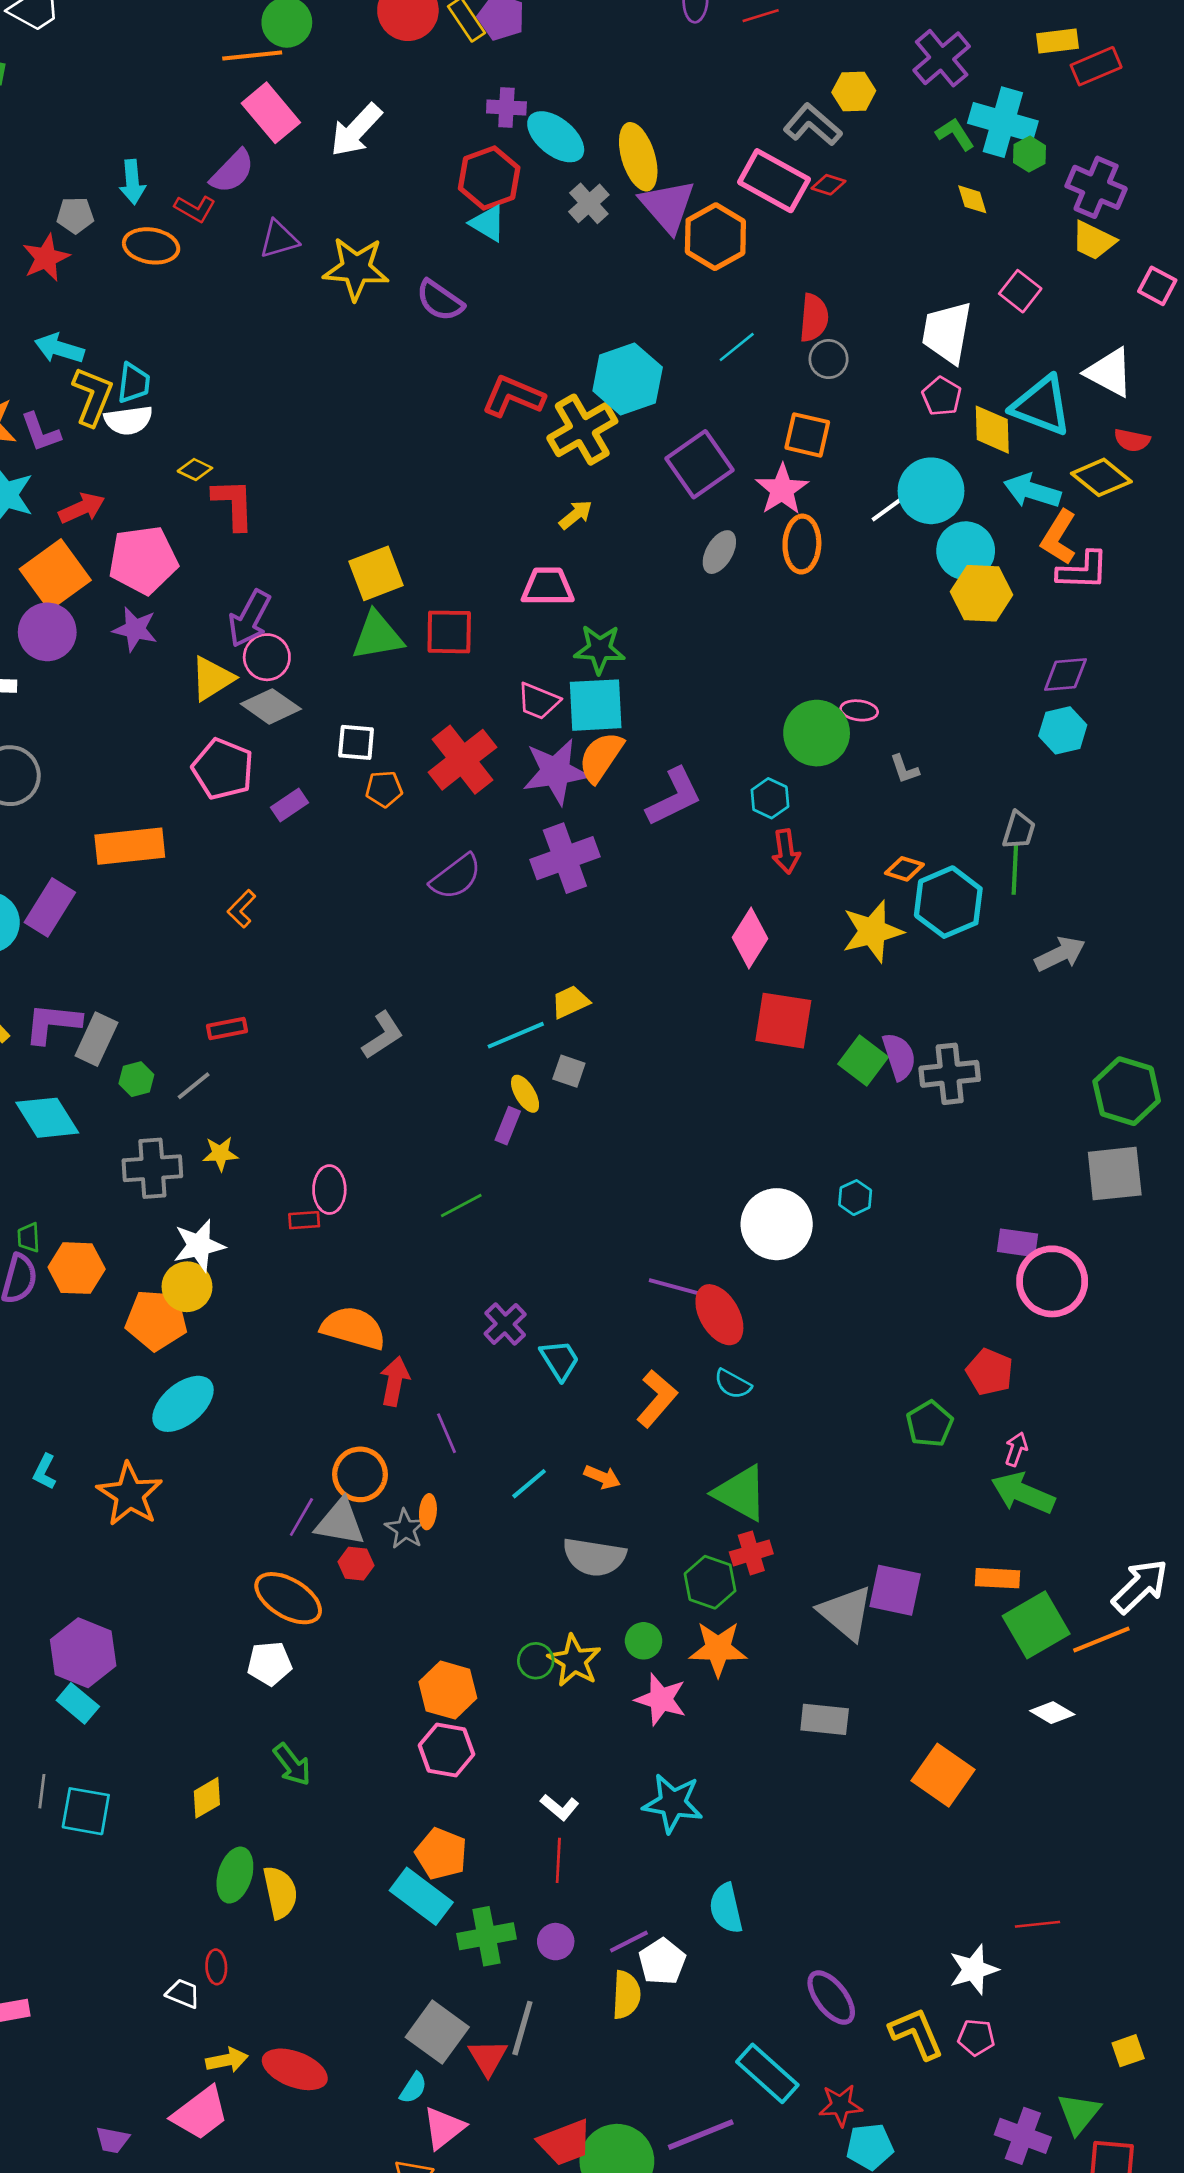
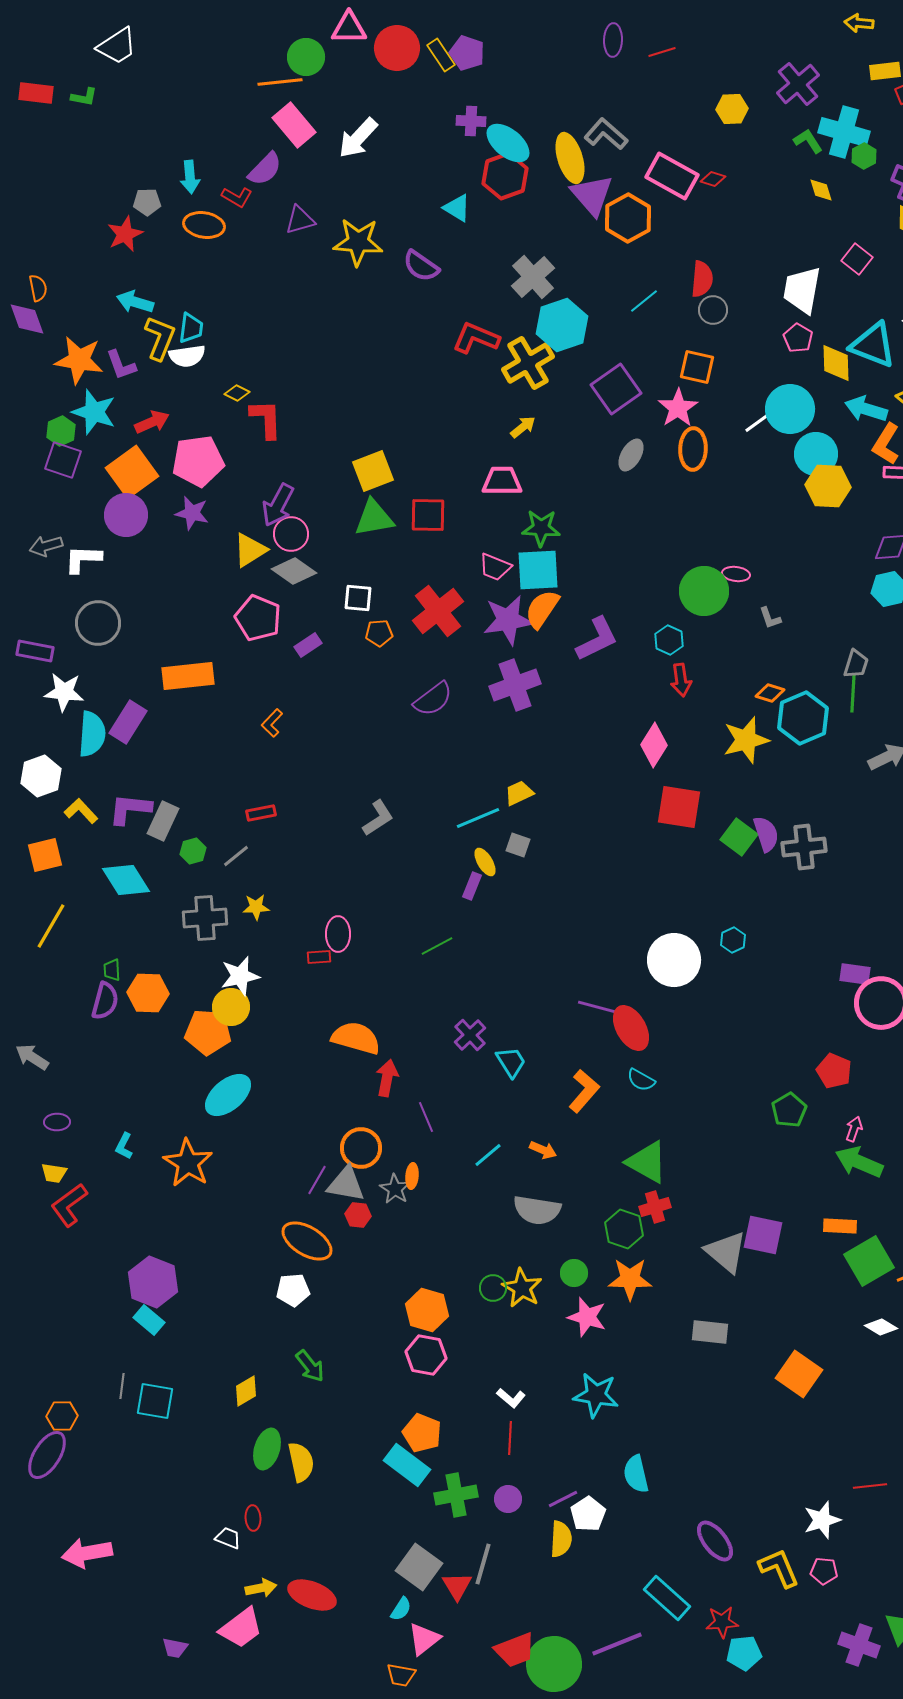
gray L-shape: (813, 125) -> (606, 134), moved
red hexagon: (489, 178) -> (505, 176), moved
gray cross: (589, 203) -> (533, 277), moved, size x1.4

